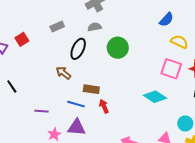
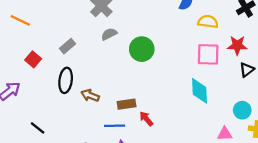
red square: (22, 39) -> (33, 59), moved
black ellipse: (78, 49) -> (66, 80), moved
cyan diamond: (155, 97) -> (200, 91), turned 70

